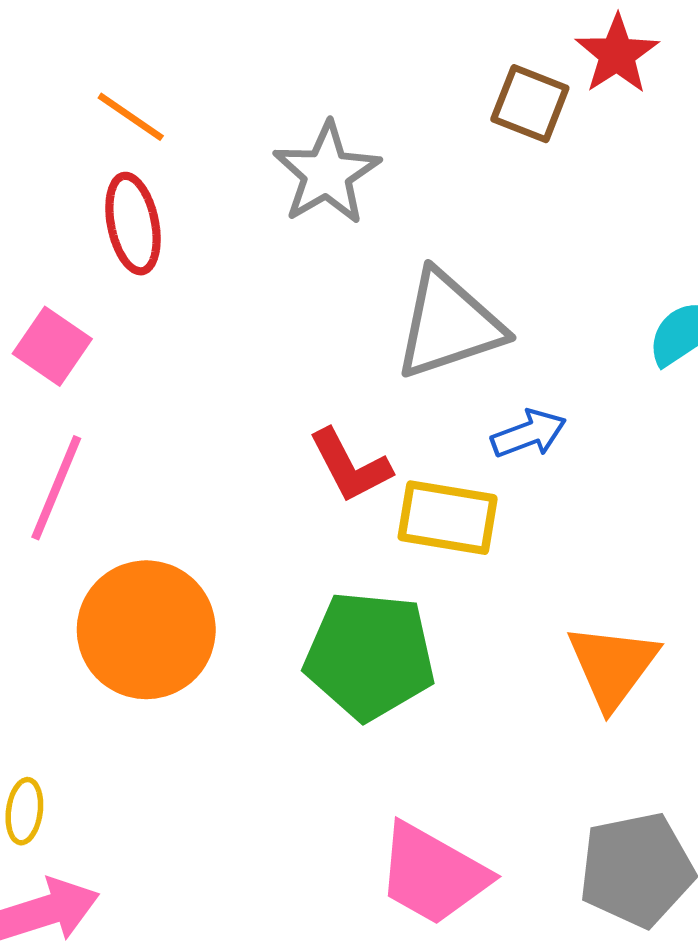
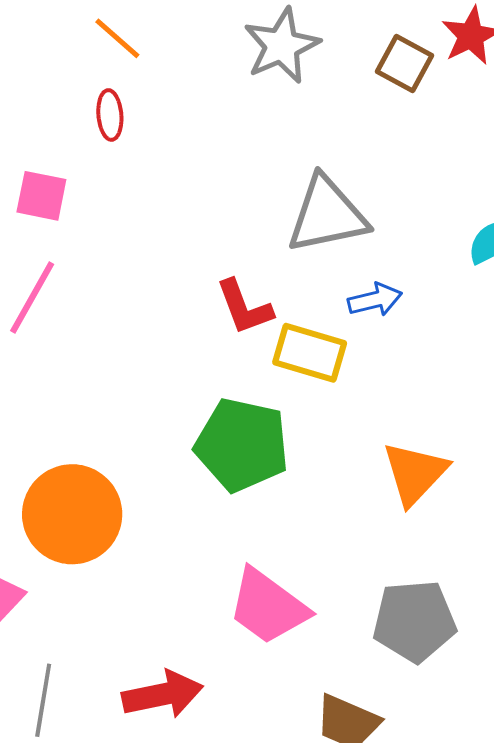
gray star: (327, 173) -> (282, 46), moved
red ellipse: (133, 224) -> (110, 115), size x0.7
pink square: (52, 346) -> (41, 196), turned -30
orange circle: (146, 630) -> (72, 514), moved

